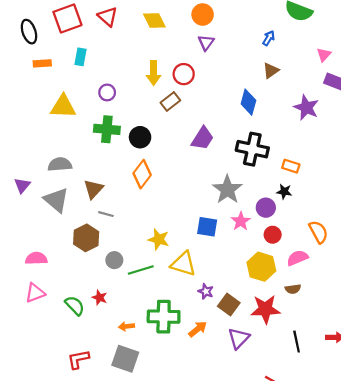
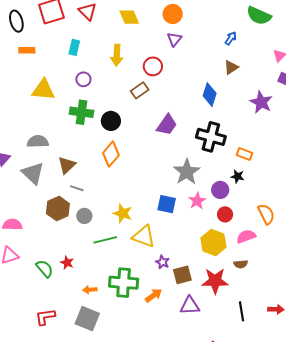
cyan rectangle: (80, 57) -> (74, 47), moved
yellow arrow: (154, 73) -> (117, 55), moved
gray circle: (114, 260) -> (84, 216), moved
brown square: (229, 304) -> (182, 275), turned 36
purple triangle: (239, 338) -> (190, 306), turned 40

